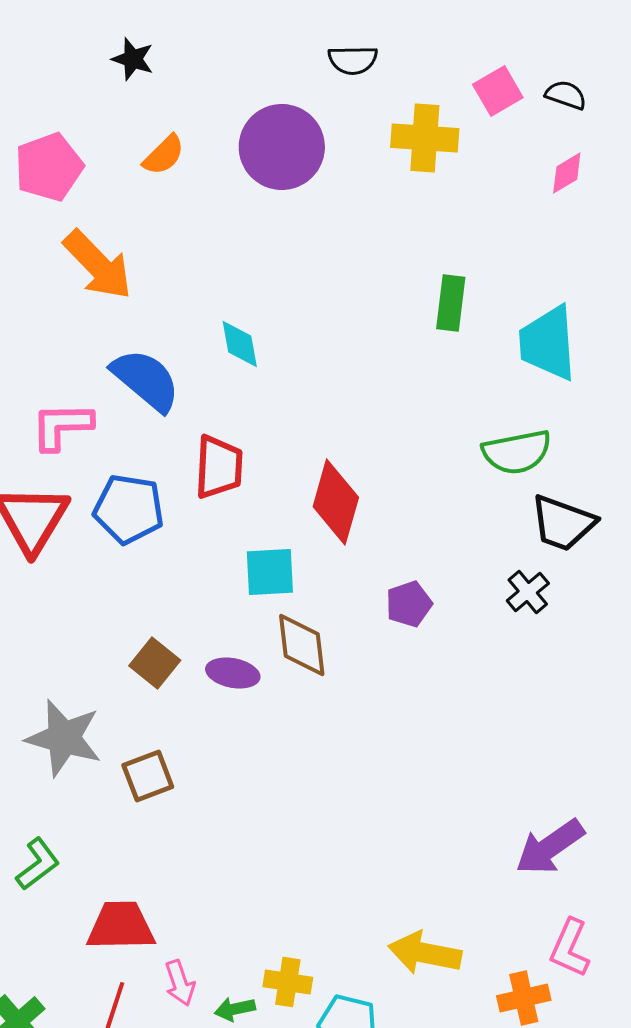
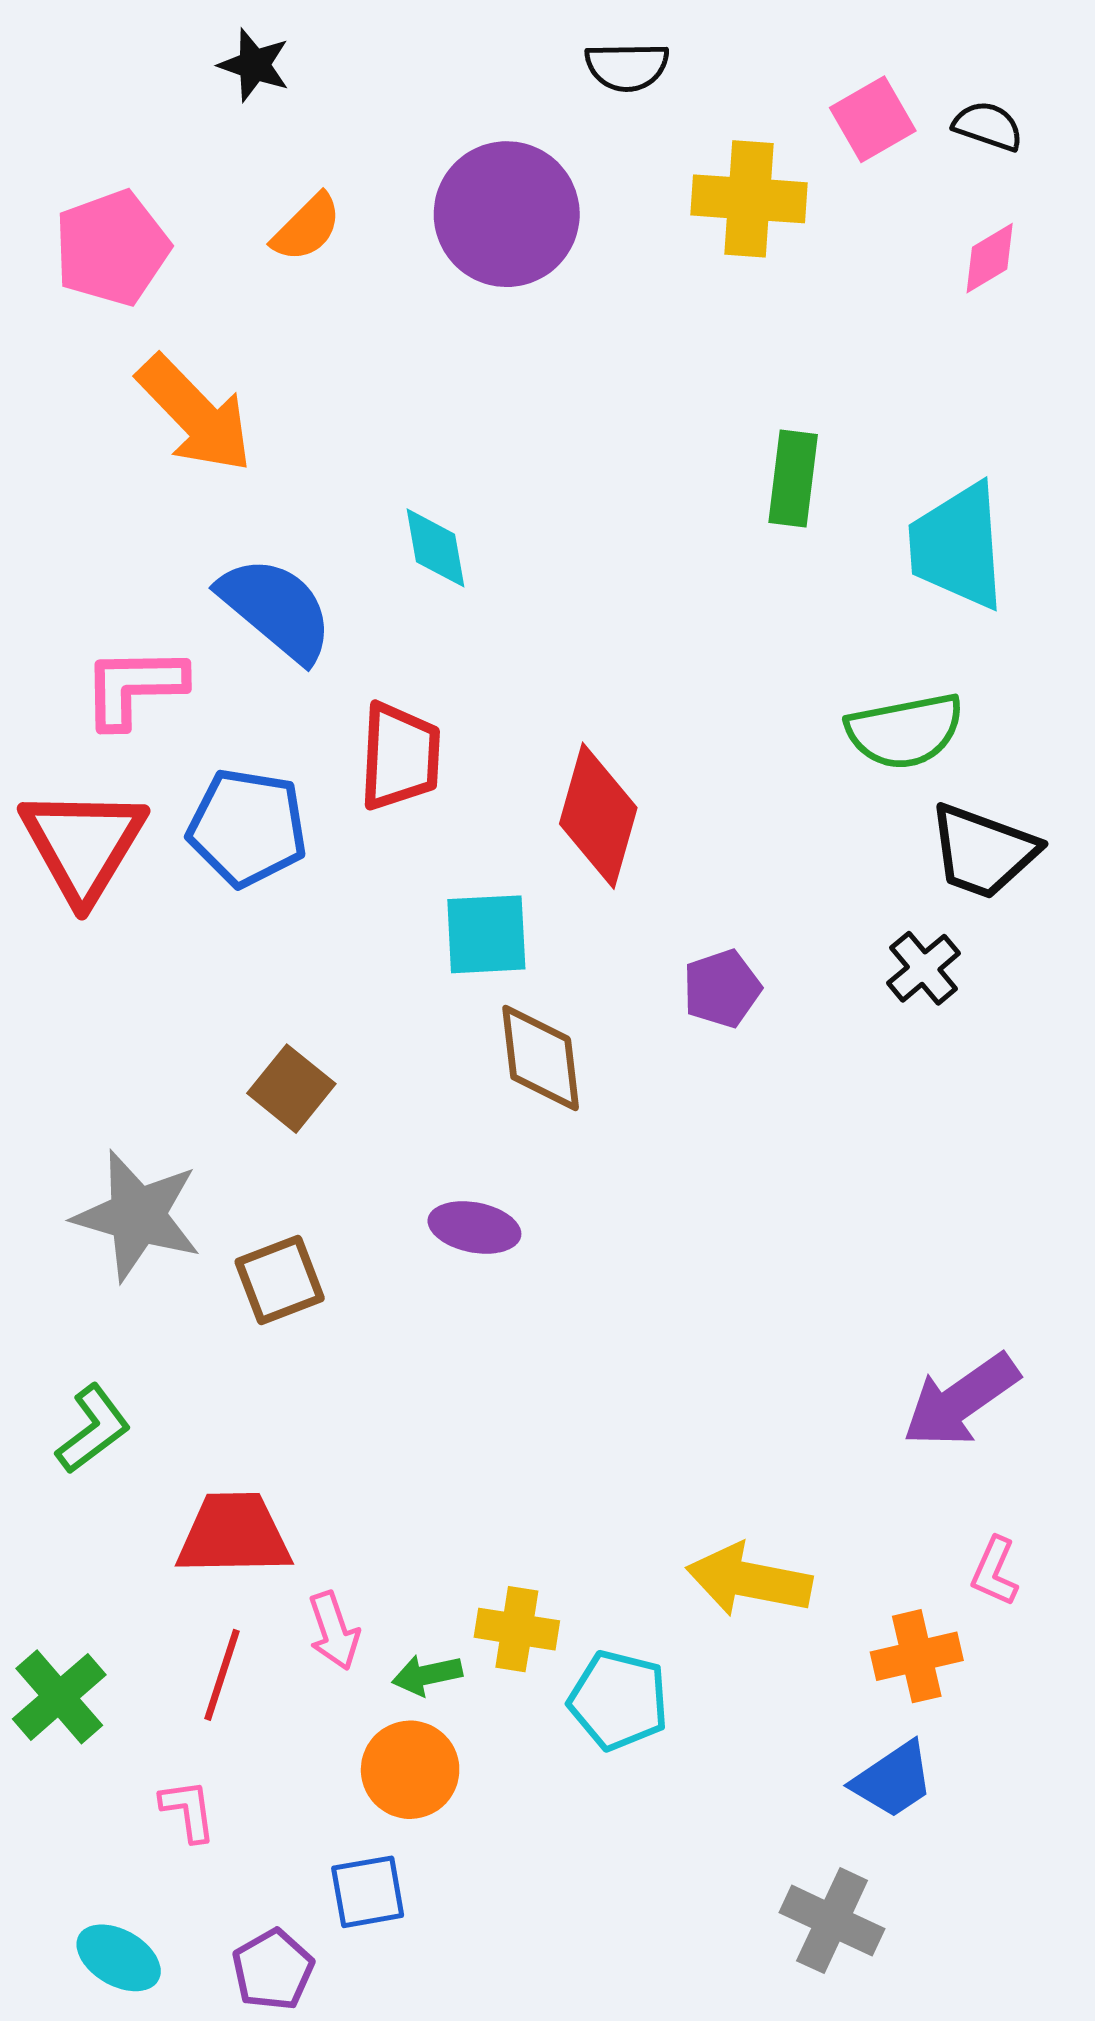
purple ellipse: (233, 673) -> (474, 1227), moved
pink L-shape: (570, 948) -> (995, 1571), size x0.7

